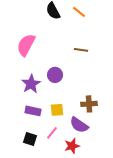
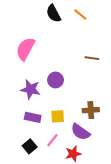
brown line: (81, 50) -> (92, 58), moved
purple star: (31, 84) -> (31, 89), turned -30
black square: (30, 139) -> (30, 146), turned 32

